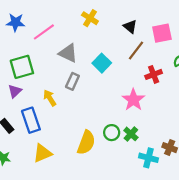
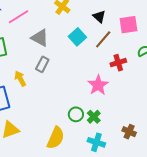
cyan square: (102, 63) -> (77, 37), moved
yellow semicircle: (86, 143) -> (56, 138), moved
cyan cross: (148, 158) -> (96, 142), moved

